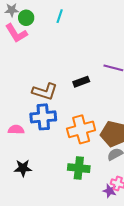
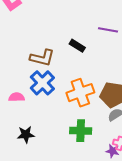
black rectangle: (81, 82) -> (77, 46), turned 56
blue cross: (43, 117) -> (42, 83), turned -35

